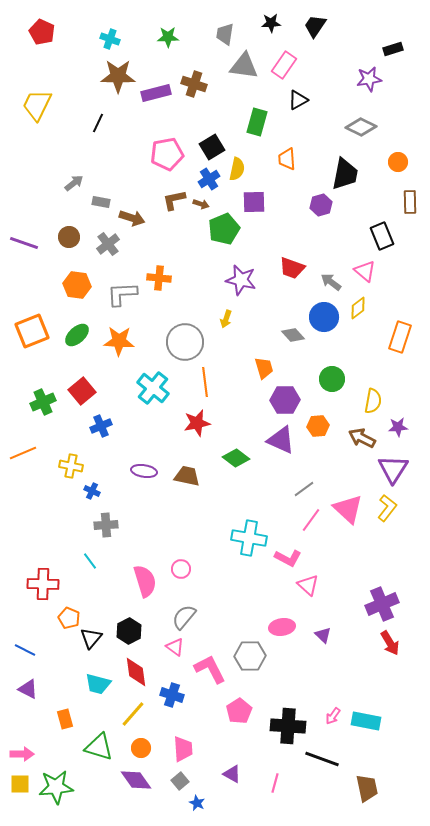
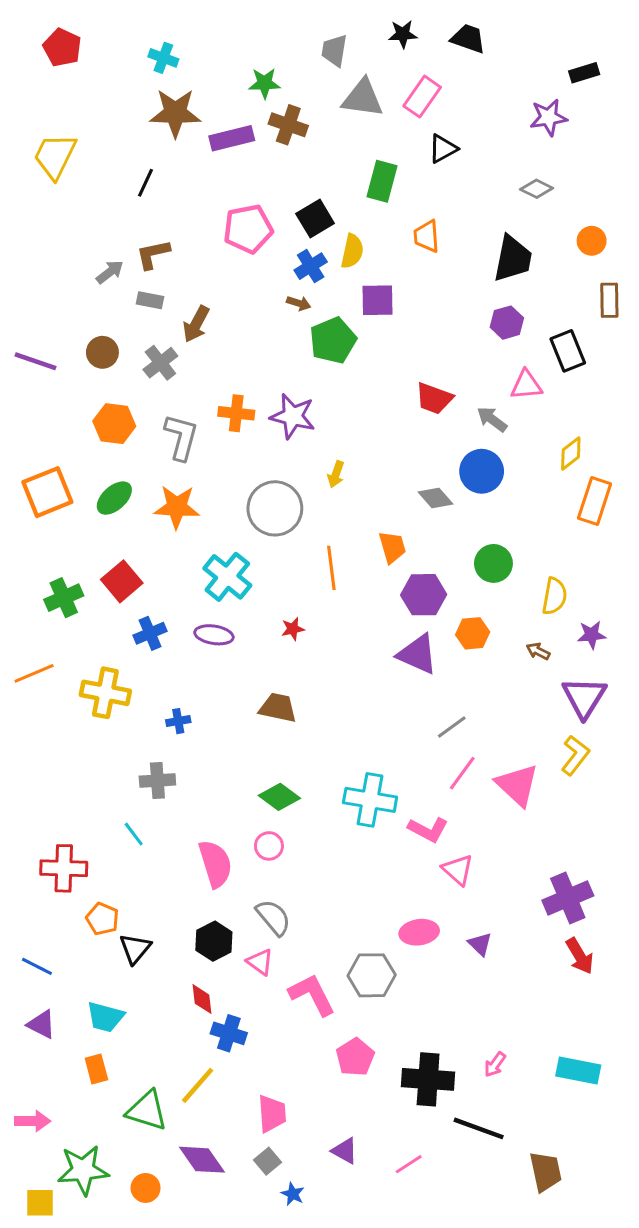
black trapezoid: (315, 26) -> (468, 39), turned 75
green star: (168, 37) -> (264, 83), moved
gray diamond: (361, 127) -> (537, 189), size x0.7
brown L-shape: (174, 200) -> (153, 254), moved
purple hexagon: (321, 205) -> (507, 323), moved
brown arrow: (132, 218) -> (196, 324), turned 100
pink triangle: (365, 271) -> (526, 385), moved, turned -45
purple star: (241, 280) -> (293, 416), moved
gray L-shape: (122, 294) -> (181, 437), turned 108
yellow diamond: (358, 308) -> (571, 453), moved
orange line: (205, 382) -> (331, 568), moved
red star: (197, 423) -> (293, 629), size x0.6
brown arrow: (362, 438) -> (538, 651), size x0.6
green diamond: (236, 458) -> (279, 797), moved
yellow cross: (71, 466) -> (105, 693), size x1.4
purple ellipse: (144, 471) -> (214, 635), moved
blue cross: (92, 491) -> (178, 721), moved, turned -35
pink triangle: (348, 509) -> (517, 785), moved
gray semicircle: (184, 617) -> (273, 917), turned 100
black hexagon: (129, 631) -> (214, 941), moved
red diamond: (136, 672) -> (202, 999), size x0.7
cyan trapezoid: (98, 684) -> (105, 1017), moved
blue cross: (172, 695) -> (229, 1033), moved
yellow line: (133, 714) -> (198, 1085), moved
cyan rectangle: (366, 721) -> (578, 1070), moved
orange circle: (141, 748) -> (146, 1188), moved
pink line: (275, 783) -> (409, 1164), turned 42
yellow square: (20, 784) -> (40, 1203), moved

